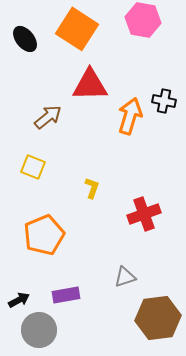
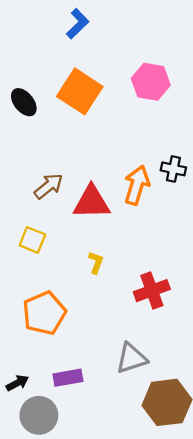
red triangle: (90, 85) -> (92, 202), moved
gray triangle: (125, 277) -> (131, 358), size x1.4

